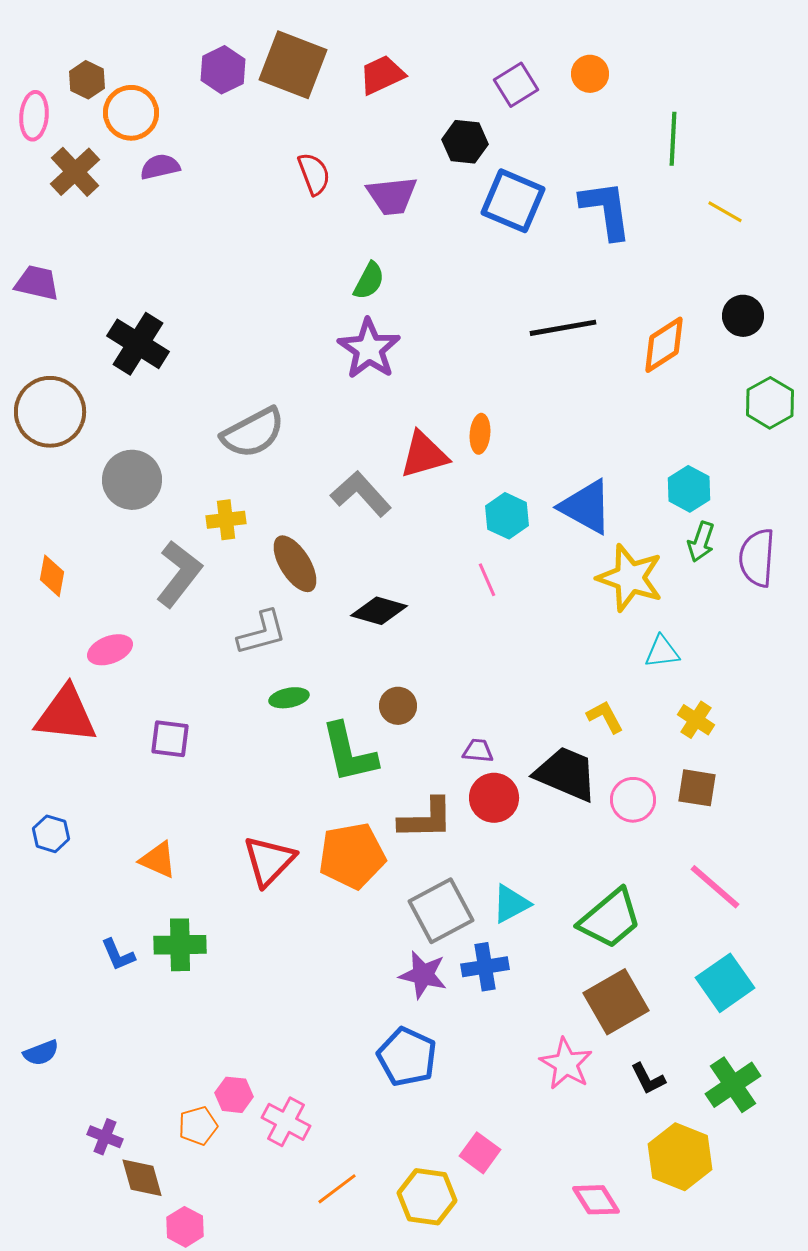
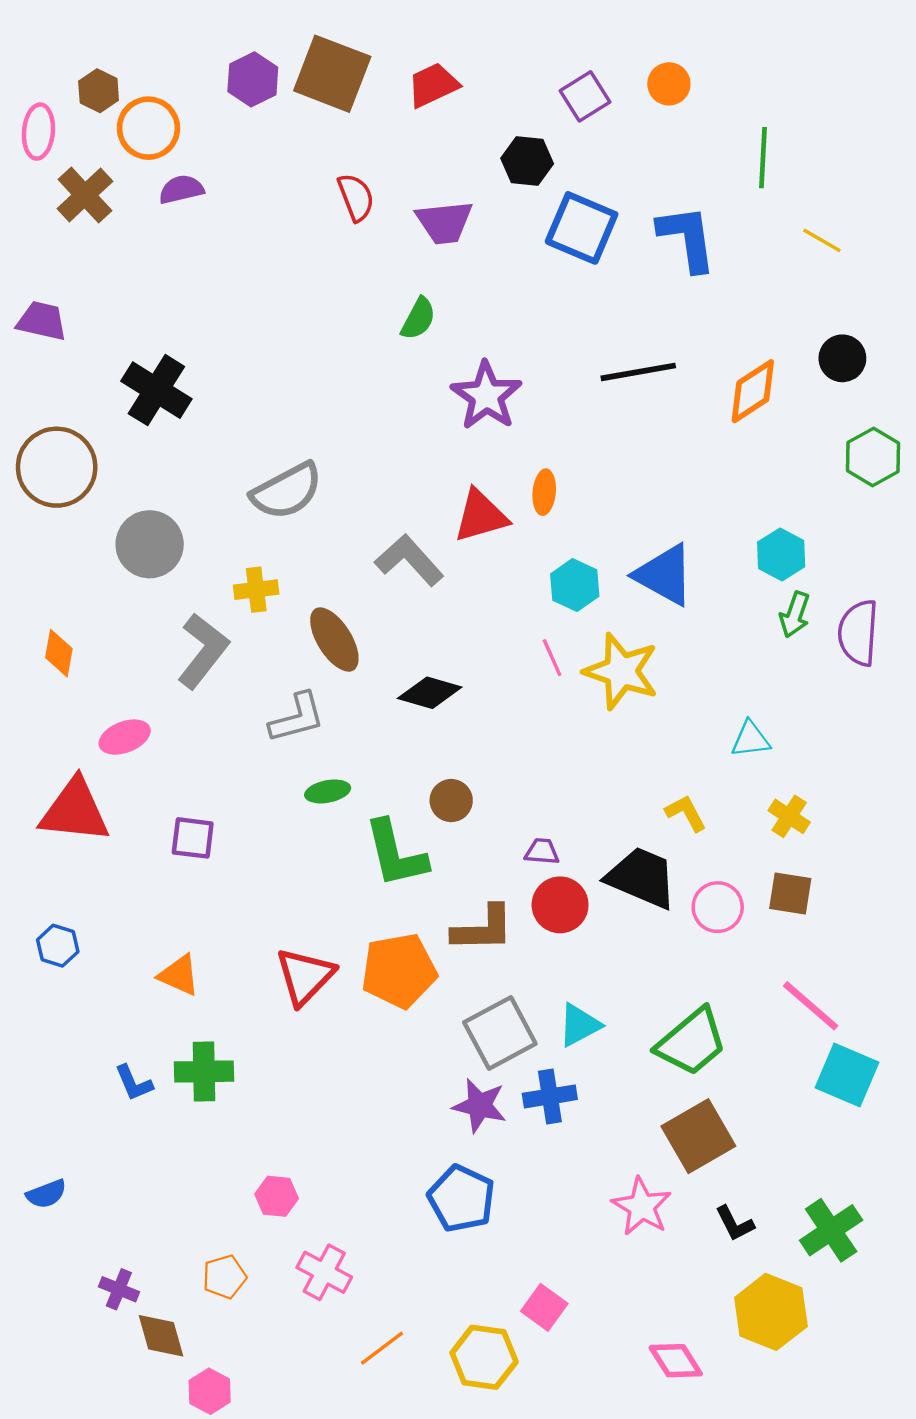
purple star: (369, 349) -> (486, 396), moved
yellow star: (630, 578) -> (621, 671), moved
cyan square: (725, 983) -> (847, 1075), moved, turned -32
pink hexagon: (234, 1095) -> (277, 1196), moved

